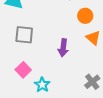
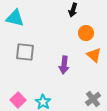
pink square: (23, 70) -> (18, 100), moved

